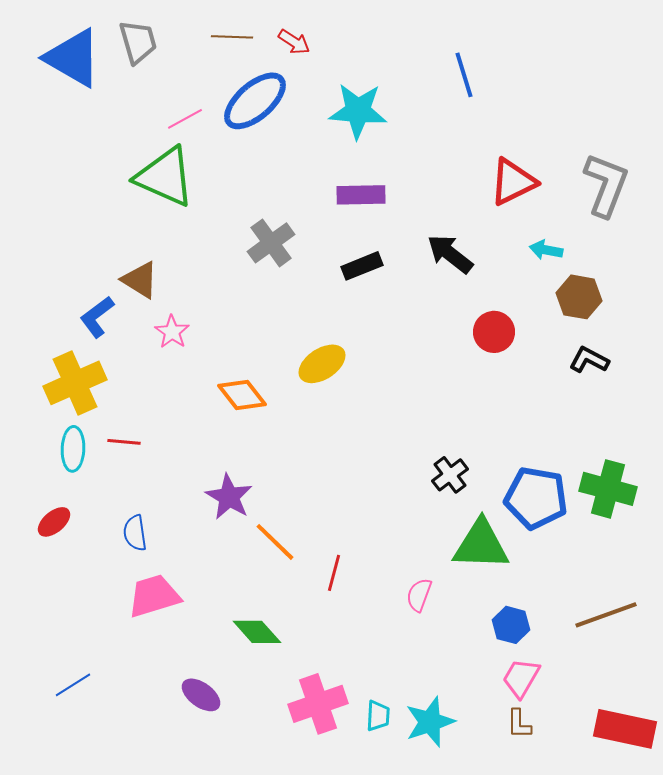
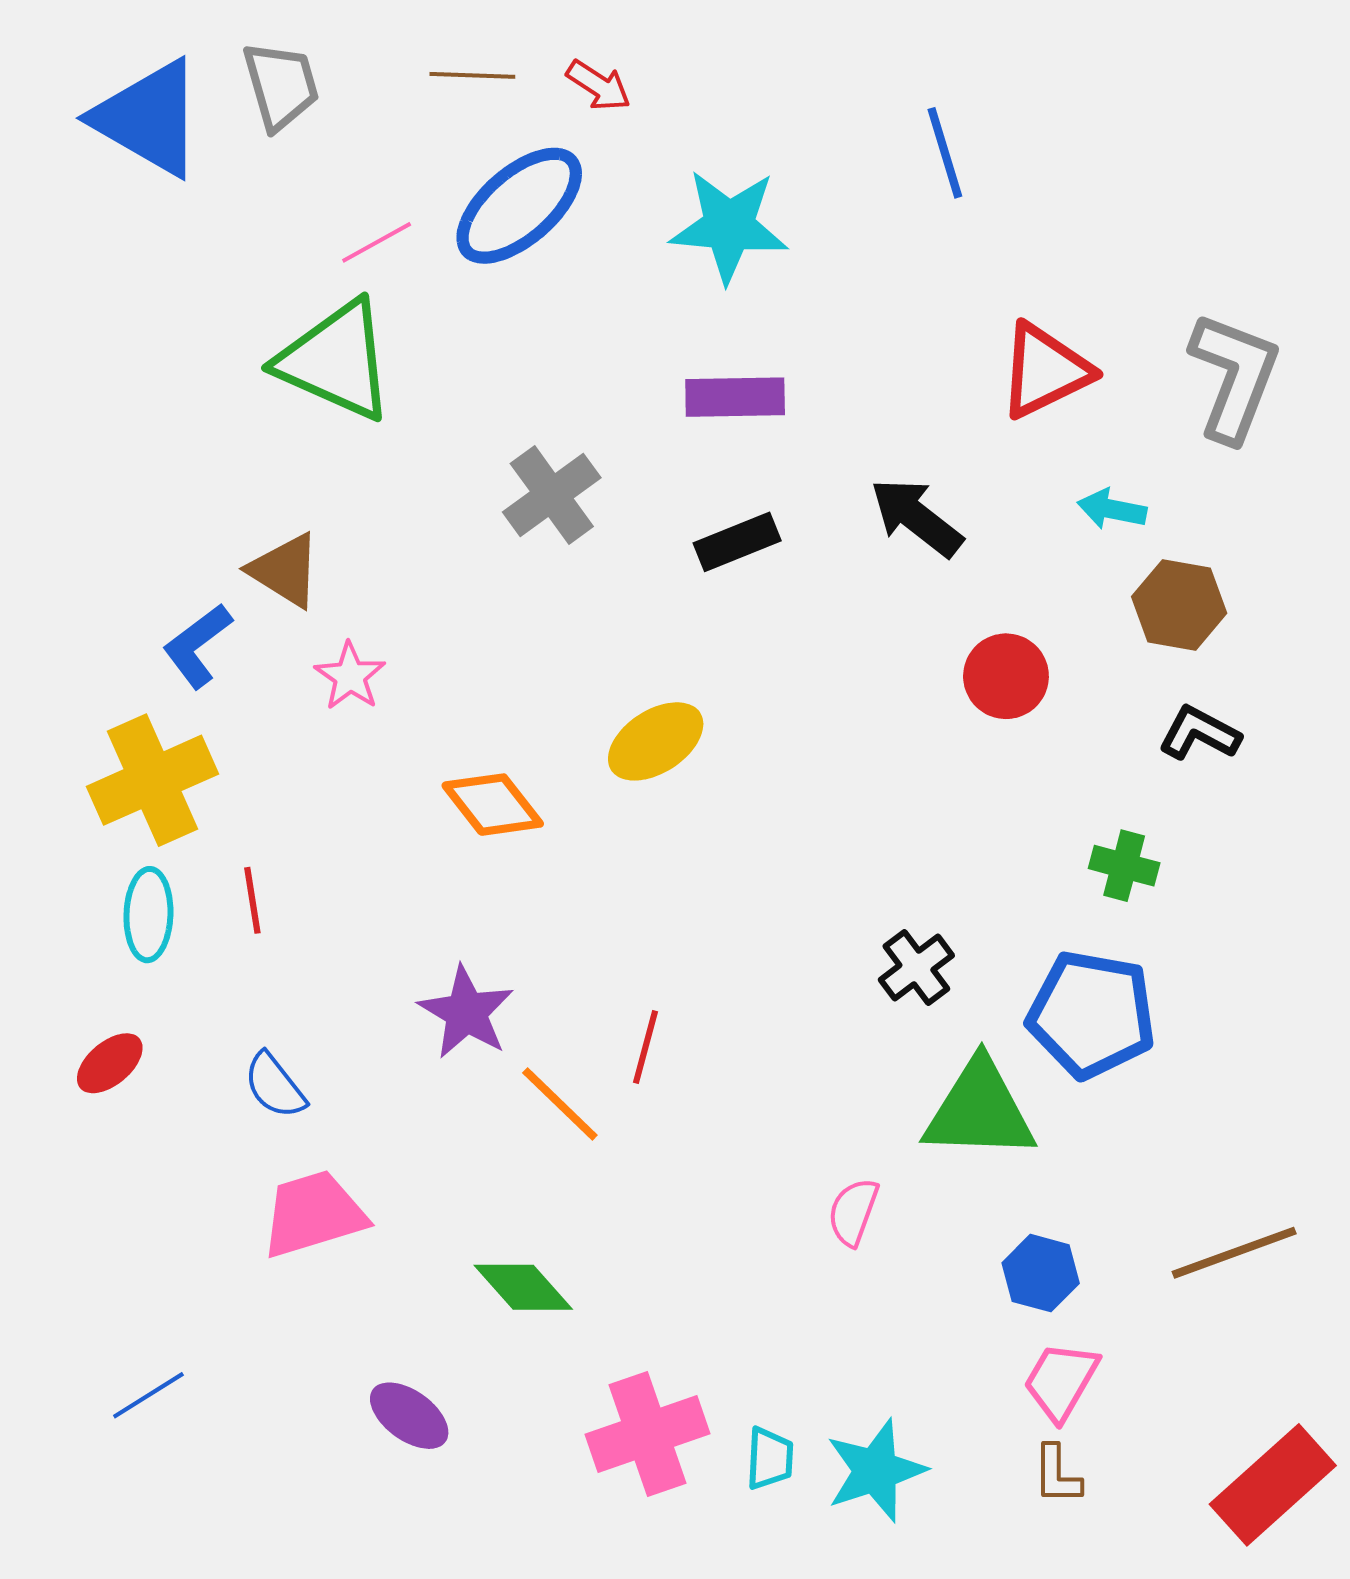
red line: (124, 442) -> (252, 900), turned 76
green cross: (608, 489) -> (1124, 866), moved, size x0.6
blue semicircle: (135, 533) -> (275, 1086), turned -30
red line: (334, 573) -> (645, 1047), moved
red rectangle: (625, 729) -> (1273, 1485), turned -54

